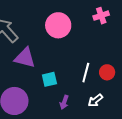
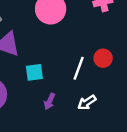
red circle: (107, 72) -> (103, 58), moved

